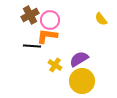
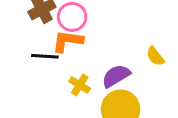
yellow semicircle: (101, 19) -> (155, 56), moved

